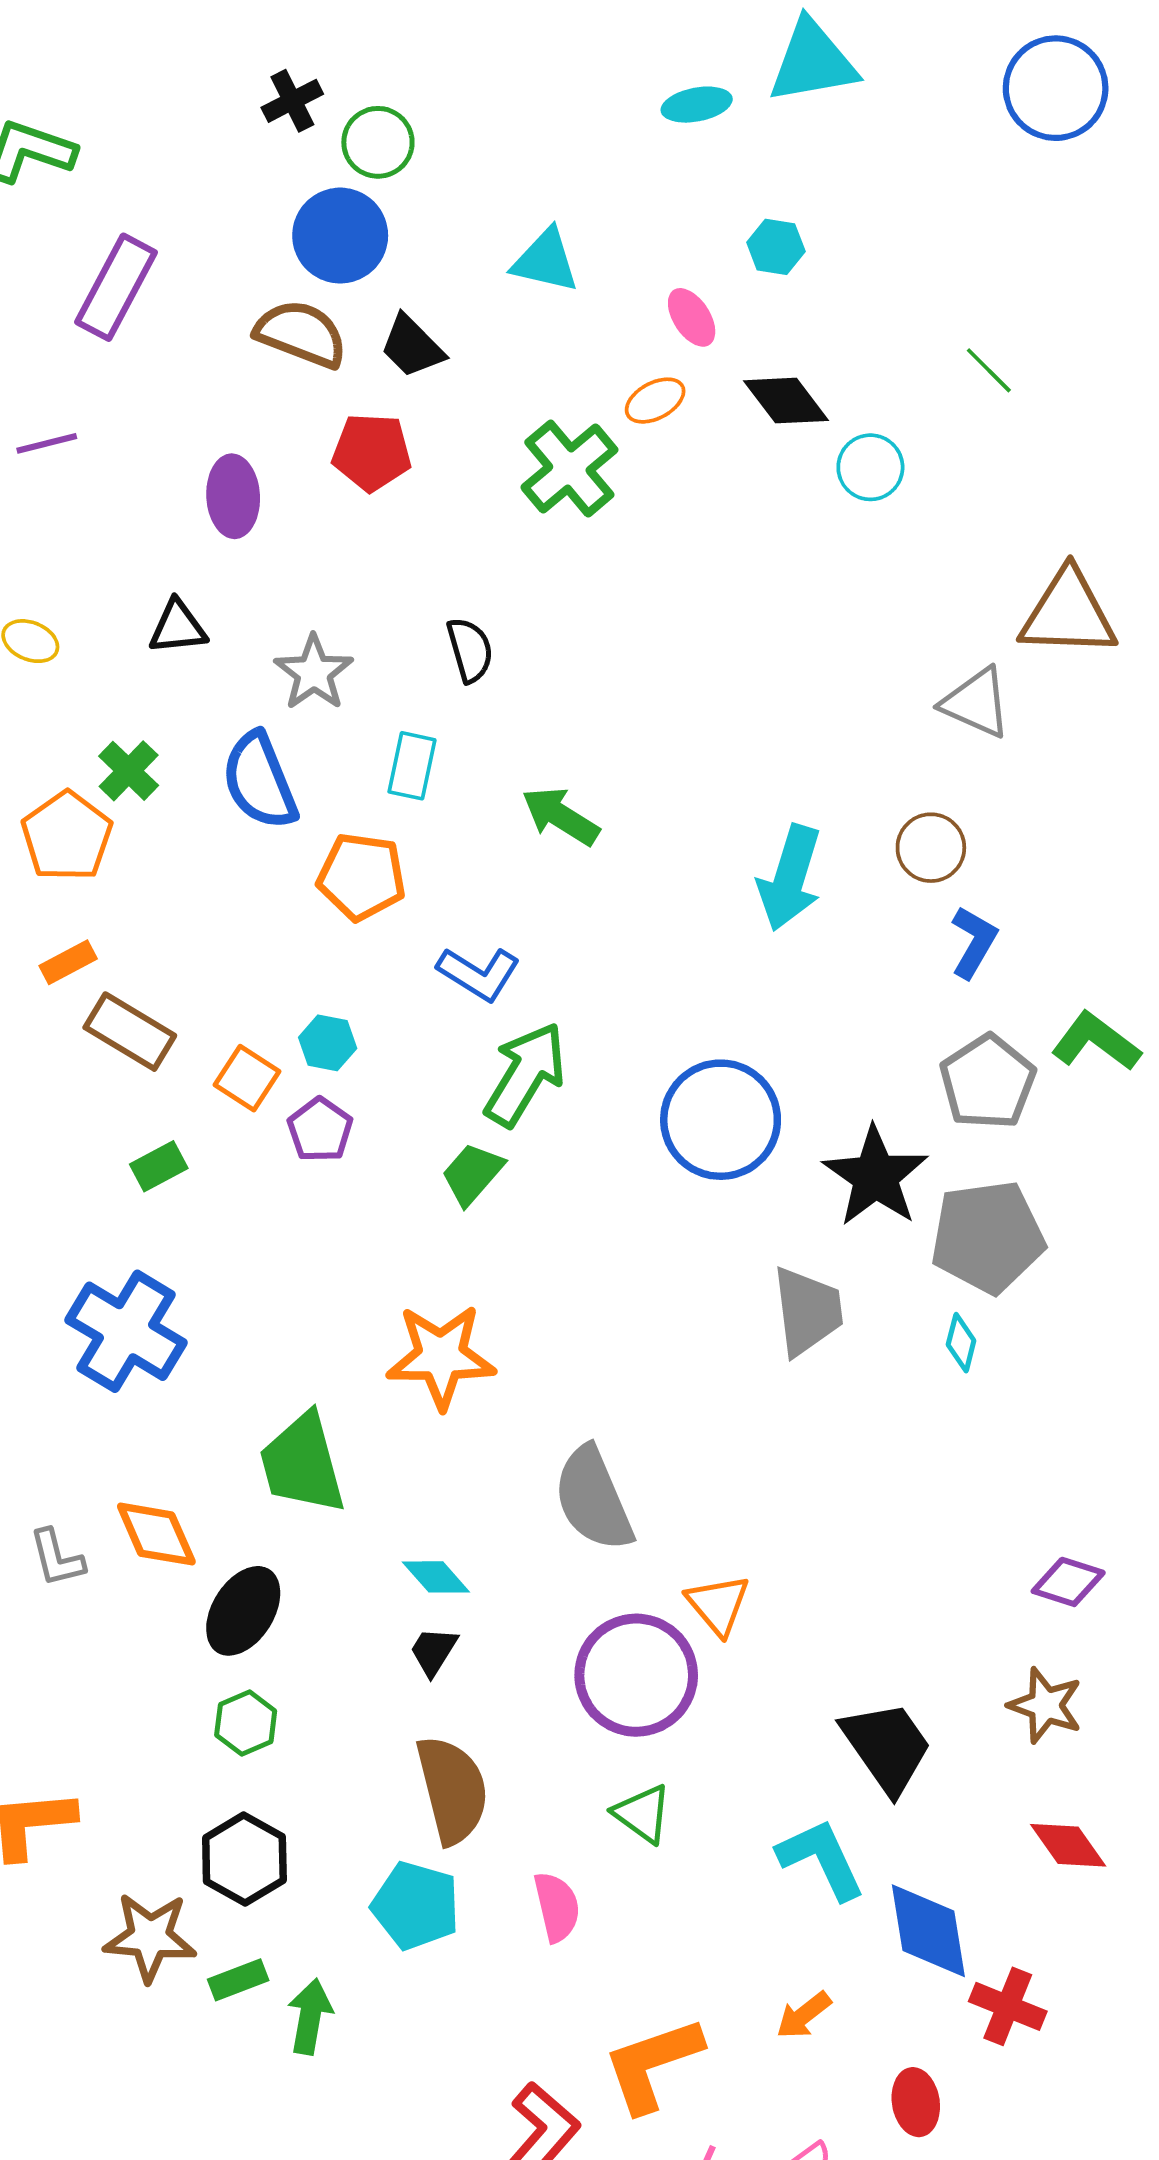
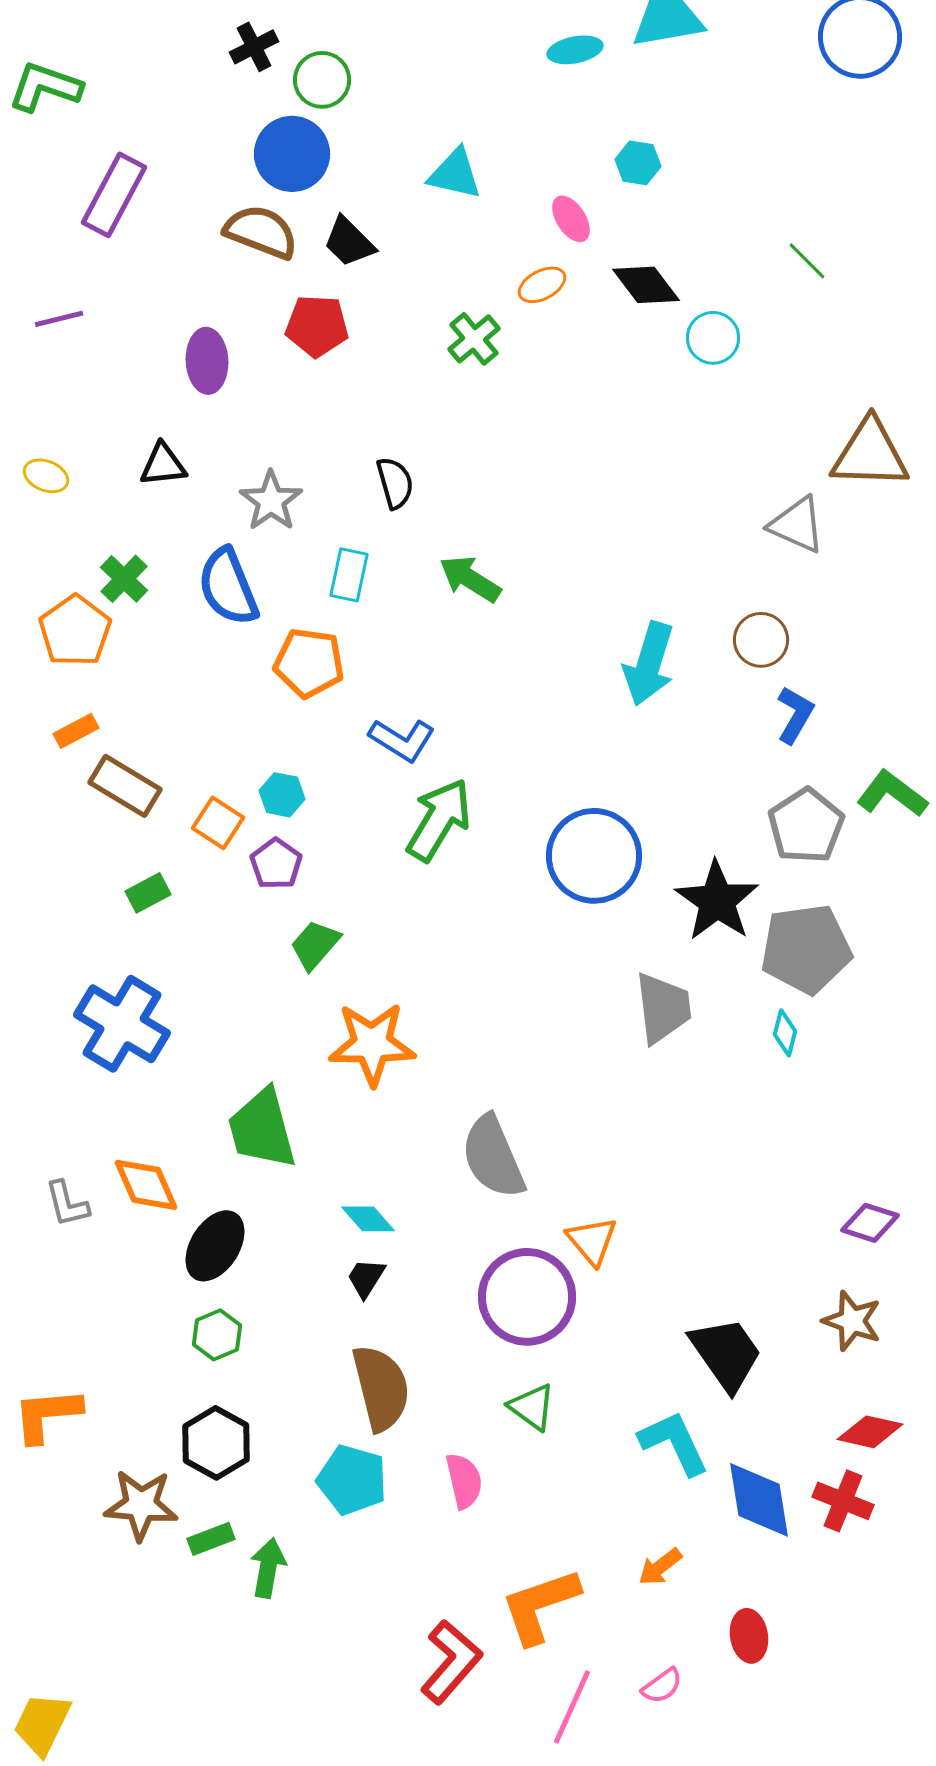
green cross: (569, 469) -> (474, 339), size x0.7
green arrow: (561, 816) -> (470, 579), moved
green trapezoid: (472, 1174) -> (315, 945), moved
red diamond: (1068, 1845) -> (870, 1432), turned -42
red cross: (1008, 2006) -> (843, 1501), moved

